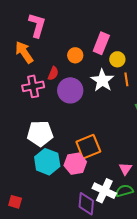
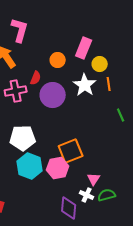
pink triangle: (125, 169) -> (94, 179), moved
white cross: (104, 191) -> (87, 195), size x0.6

